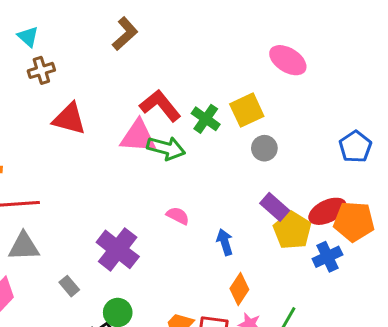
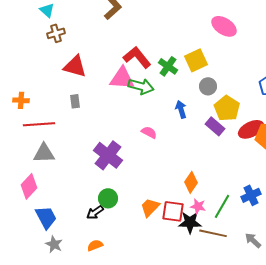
yellow pentagon: (292, 230) -> (227, 108), moved
blue arrow: (225, 242) -> (181, 109), moved
blue cross: (327, 257) -> (251, 195), moved
gray rectangle: (69, 286) -> (75, 101), moved, turned 32

